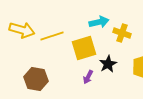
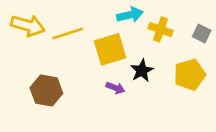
purple arrow: (88, 77) -> (115, 88), turned -96

